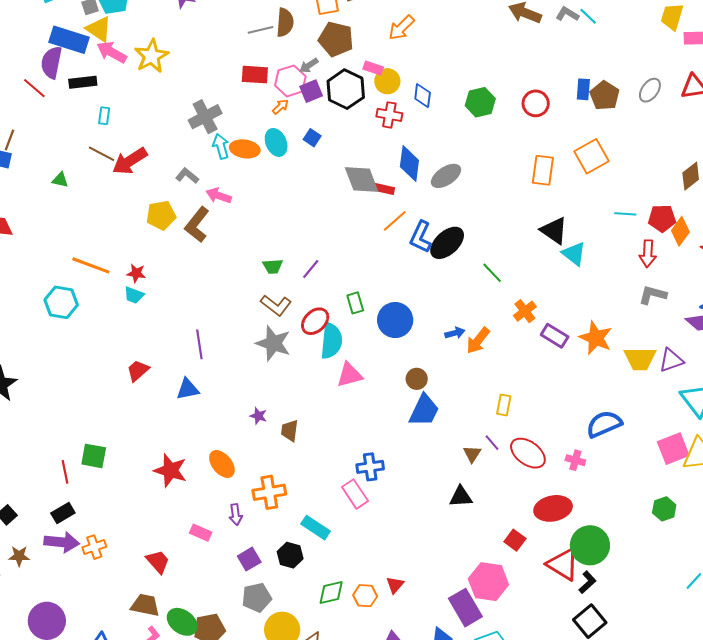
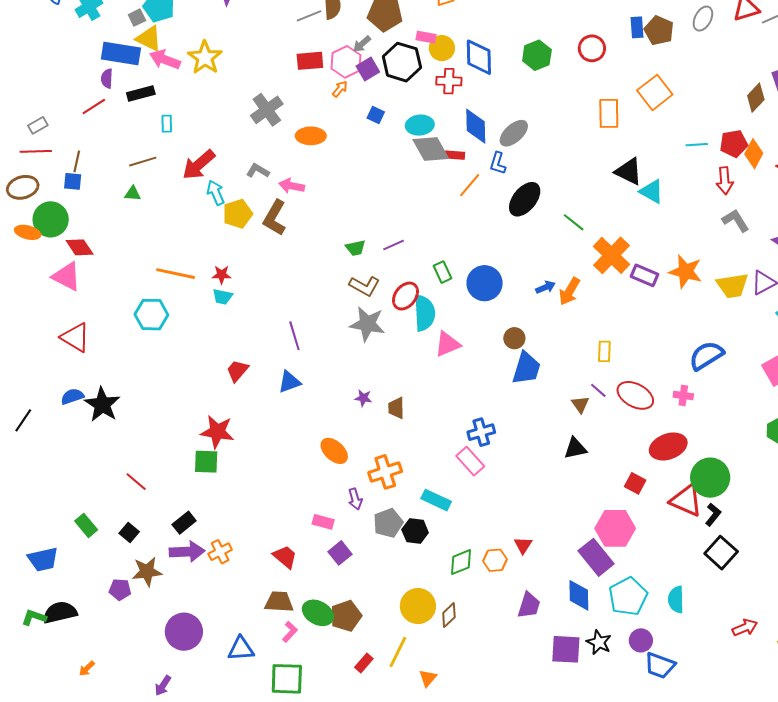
purple semicircle: (51, 62) -> (107, 78), size x0.6
red line: (34, 88) -> (94, 106), turned -65
blue diamond: (423, 96) -> (479, 57), size x1.5
cyan ellipse: (276, 142) -> (420, 125), moved, turned -64
cyan arrow: (221, 146) -> (216, 193), moved
brown line: (101, 154) -> (143, 162), moved, turned -36
blue L-shape: (421, 237) -> (498, 163), moved, size x0.7
purple line: (311, 269) -> (394, 245), turned 35
gray L-shape: (653, 295) -> (736, 221), turned 52
orange cross: (525, 311) -> (612, 255), size x1.6
red star: (170, 470) -> (217, 432), moved
red line: (65, 472) -> (136, 482), moved, turned -30
brown star: (19, 556) -> (147, 572), size x1.4
purple square: (249, 559) -> (340, 553), moved
gray pentagon: (257, 598) -> (388, 523), moved

